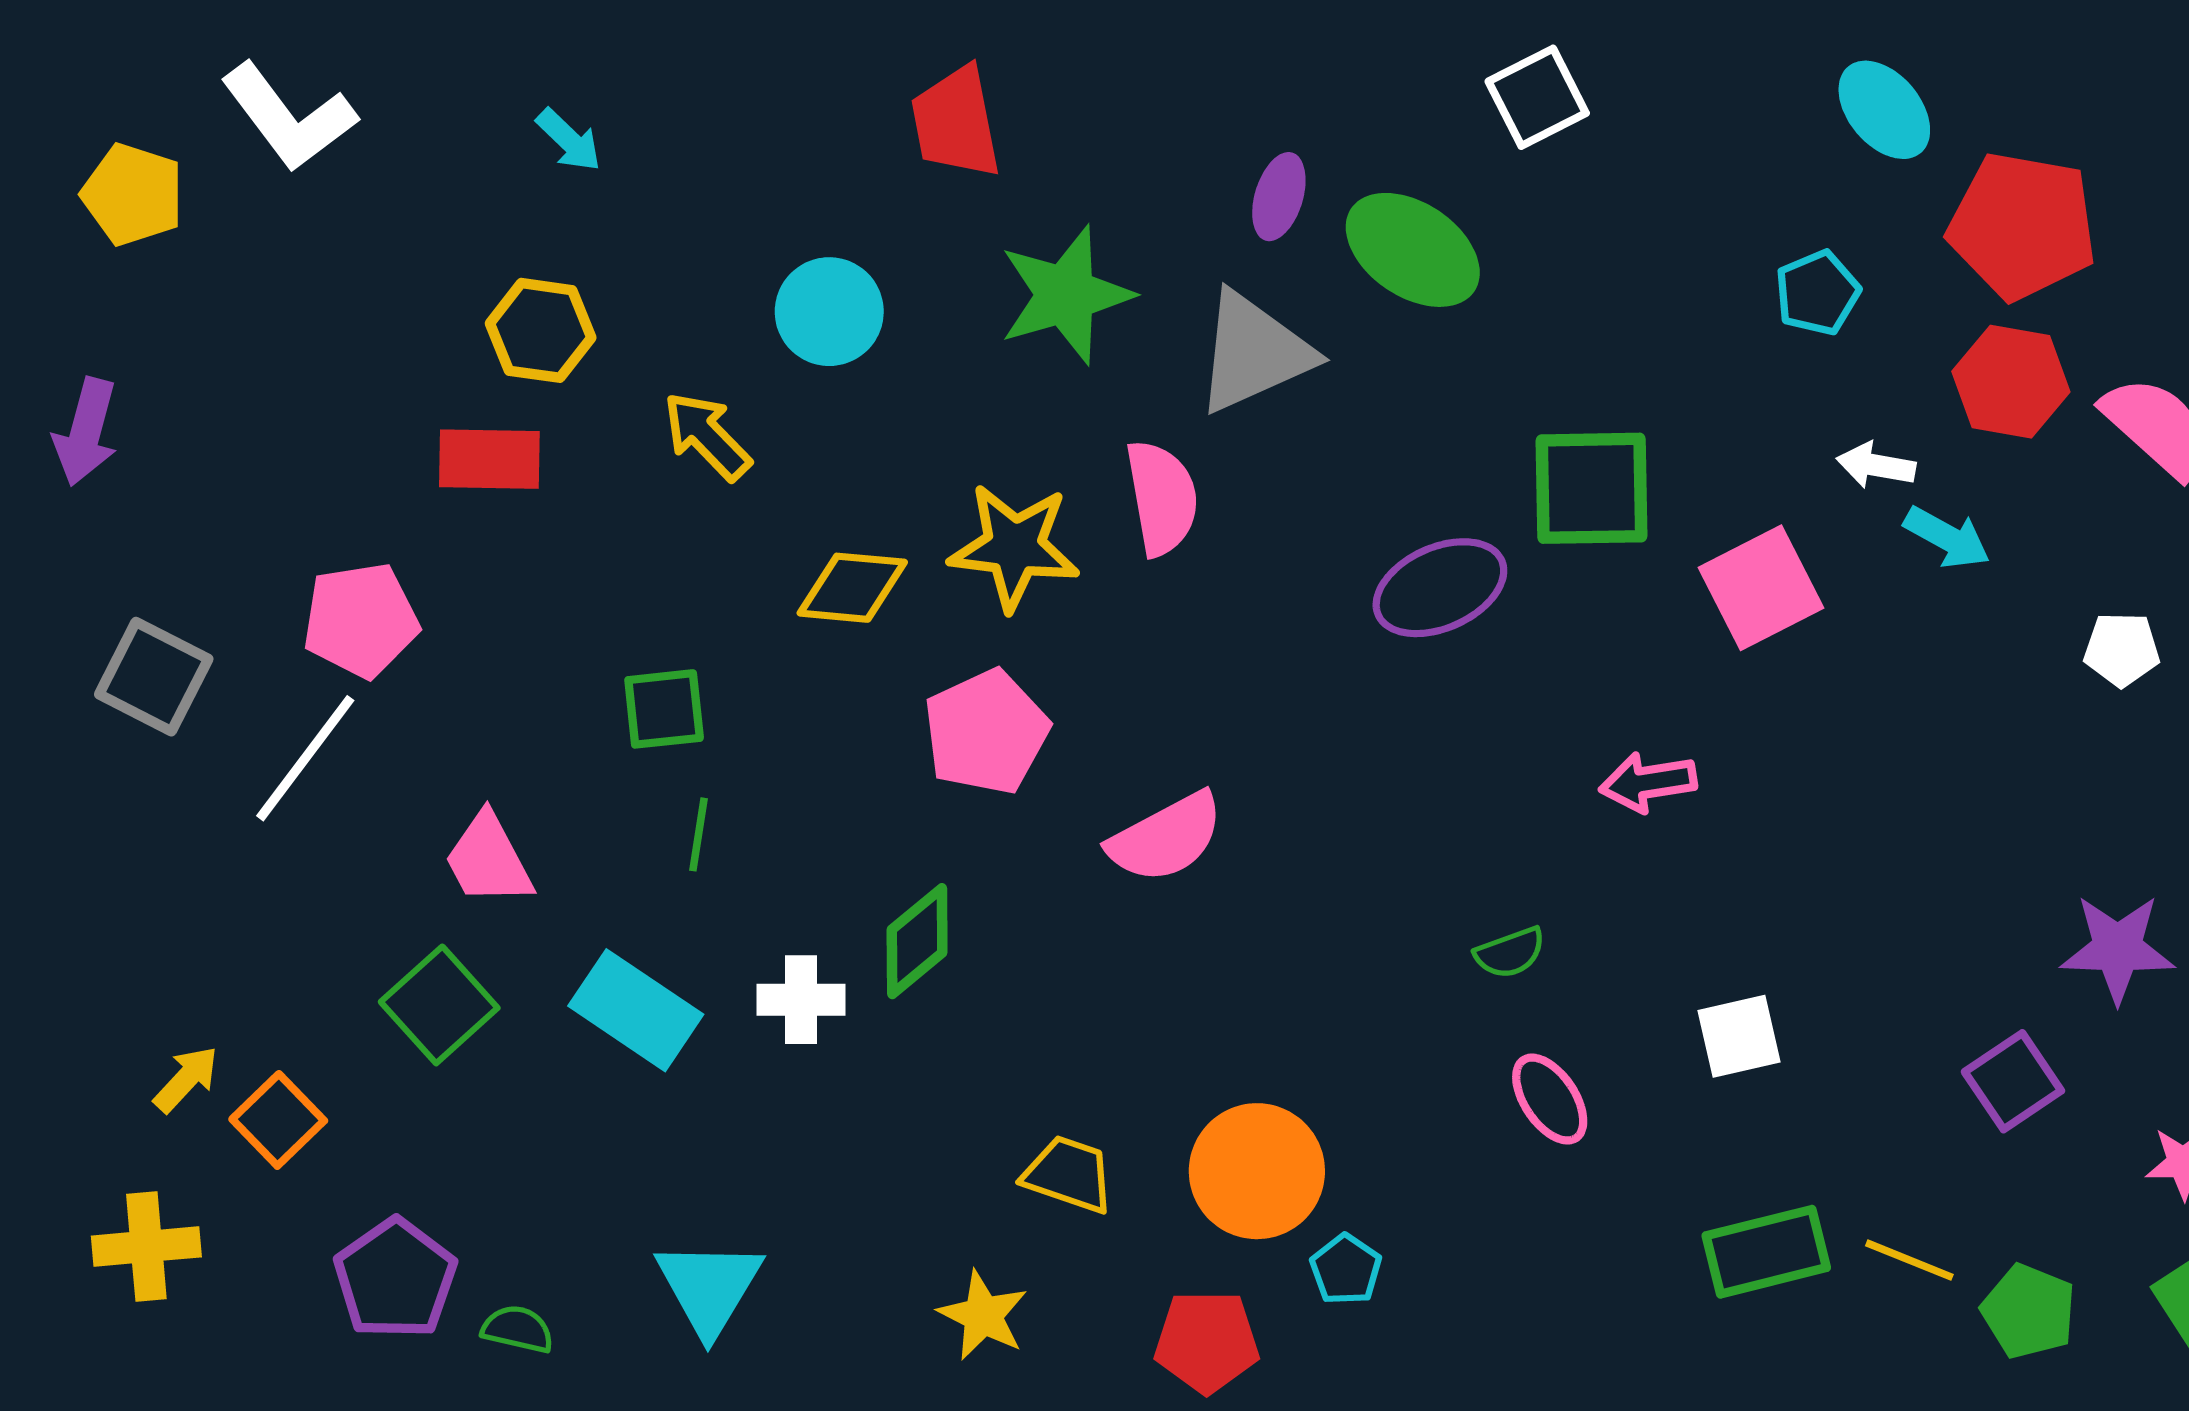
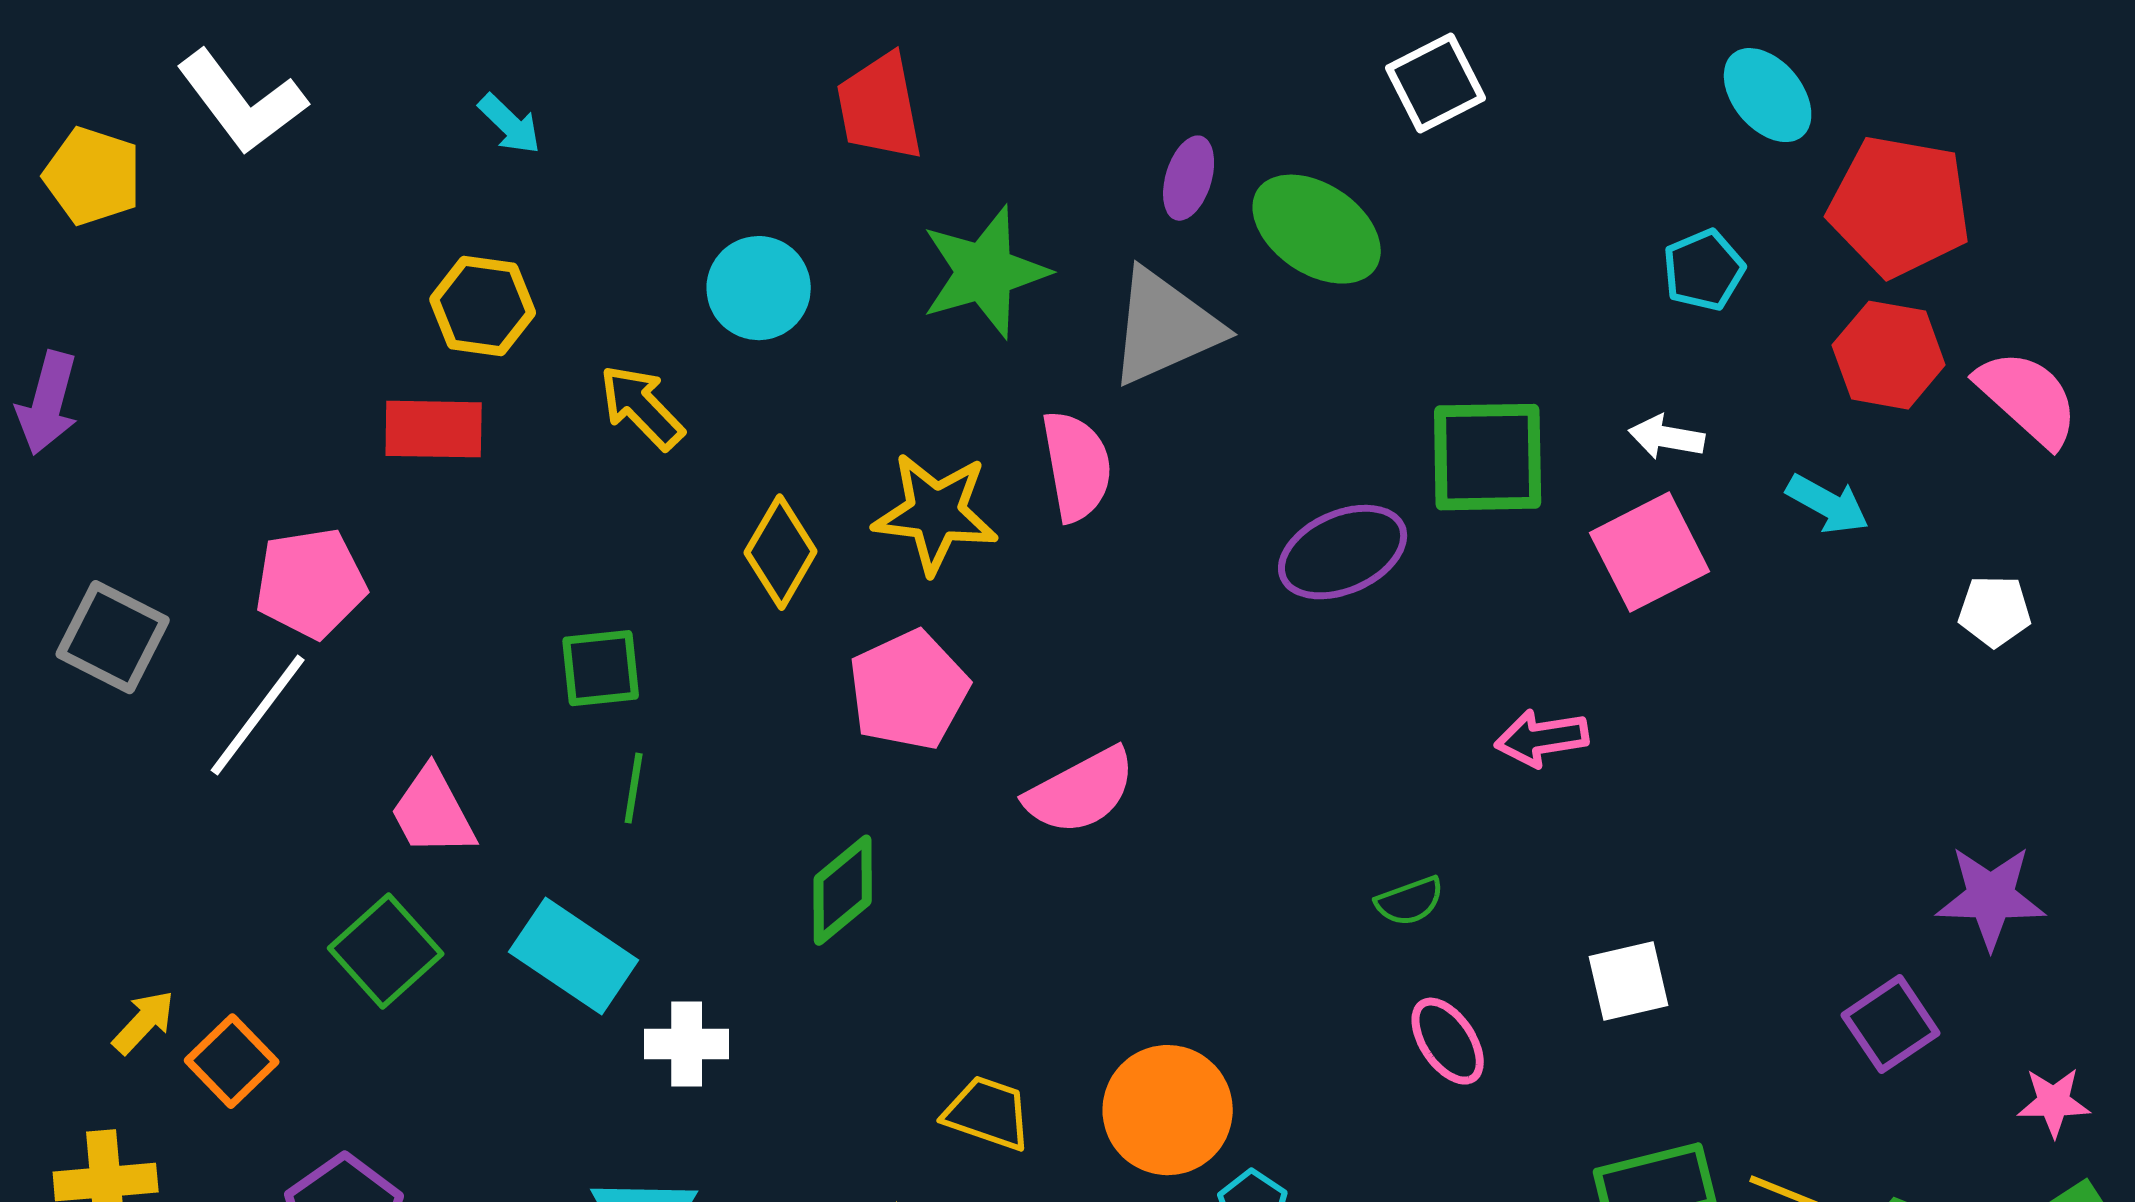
white arrow: (1876, 465) -> (1667, 437), moved
yellow diamond: (852, 588) -> (781, 552), turned -65
white cross: (801, 1000) -> (687, 1044), moved

